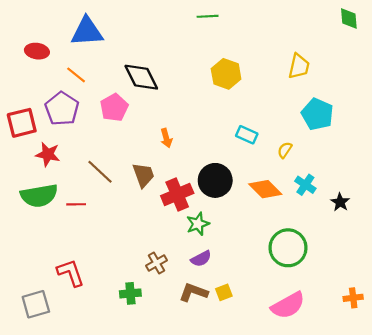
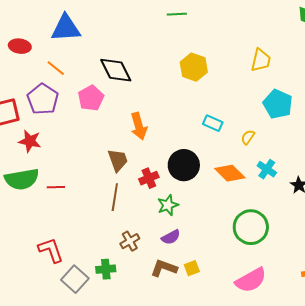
orange arrow: (166, 138) -> (139, 126), size x1.5
brown line: (100, 172) -> (115, 197), moved, turned 56
red cross: (177, 195) -> (149, 178), size x0.7
gray square: (36, 304) -> (75, 279), moved, turned -32

